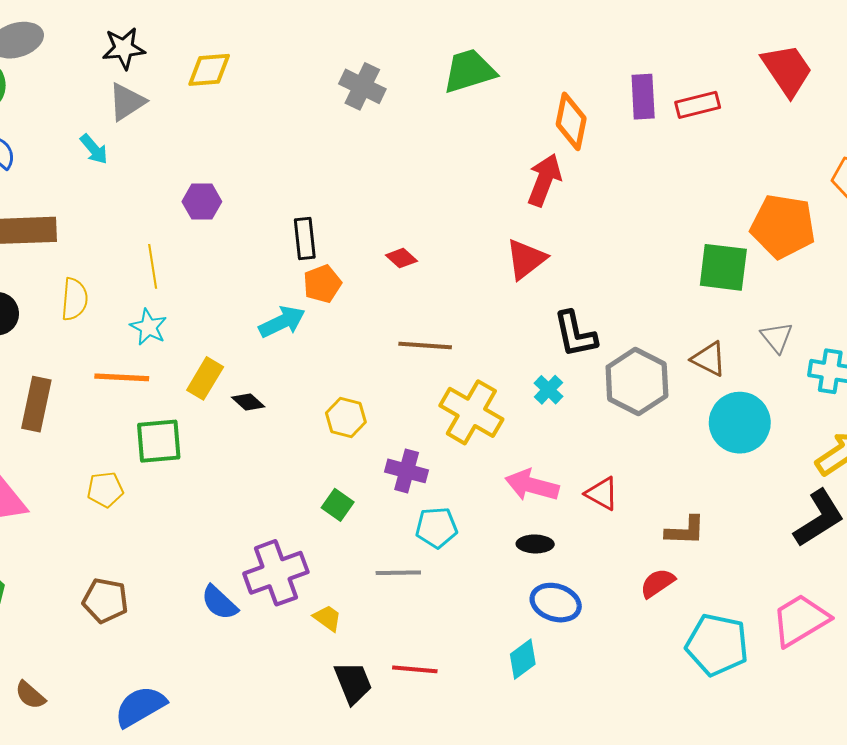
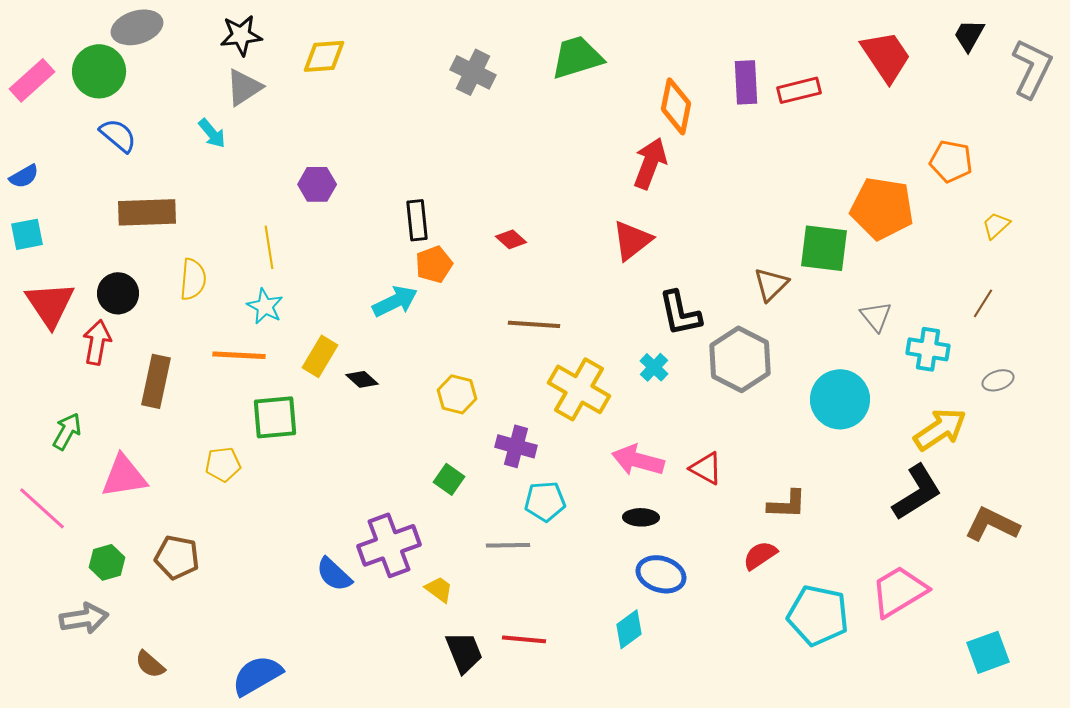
brown triangle: (709, 359) -> (771, 284), moved, turned 48
brown pentagon: (105, 601) -> (177, 557), moved

